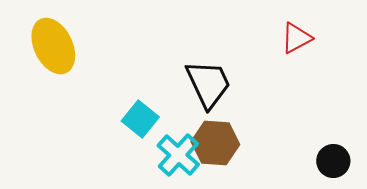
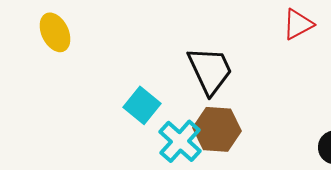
yellow ellipse: (53, 46) -> (55, 32), size x0.7

